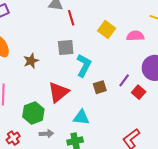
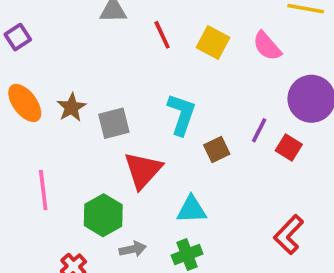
red line: (71, 18) -> (162, 35), moved
pink semicircle: (135, 36) -> (267, 46), turned -120
gray square: (66, 47) -> (114, 123), moved
brown star: (31, 61) -> (72, 107), moved

